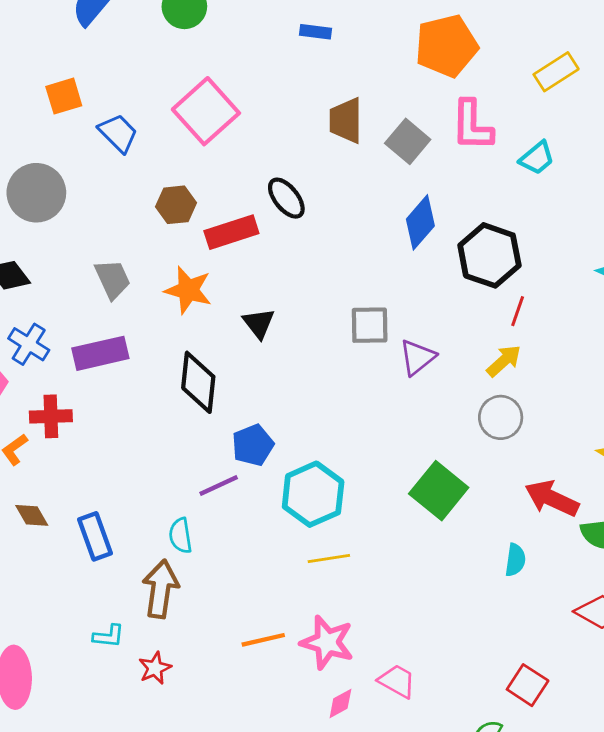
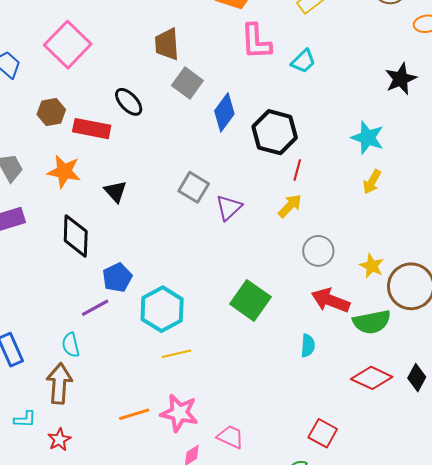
gray square: (408, 141) -> (187, 83), moved
red rectangle: (231, 232) -> (92, 129), turned 33
gray square: (370, 325) -> (194, 187), turned 36
gray circle: (501, 417) -> (318, 251), moved

